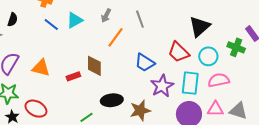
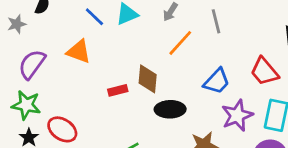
blue trapezoid: (145, 63) -> (217, 81), turned -85
orange triangle: (41, 68) -> (79, 52), moved
black ellipse: (112, 100) -> (170, 109), moved

